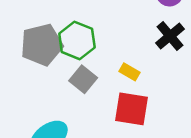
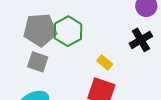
gray square: (83, 79) -> (38, 62), moved, turned -30

